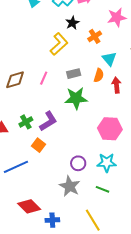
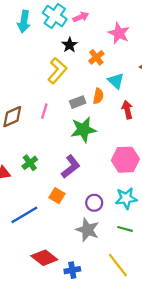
pink star: (117, 17) -> (119, 33), turned -30
orange semicircle: (99, 75) -> (98, 96), moved
purple L-shape: (48, 121) -> (71, 167), moved
orange square: (39, 145) -> (57, 196), moved

